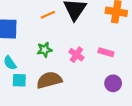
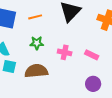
orange line: (48, 15) -> (35, 17), moved
pink cross: (76, 55) -> (65, 52), turned -32

